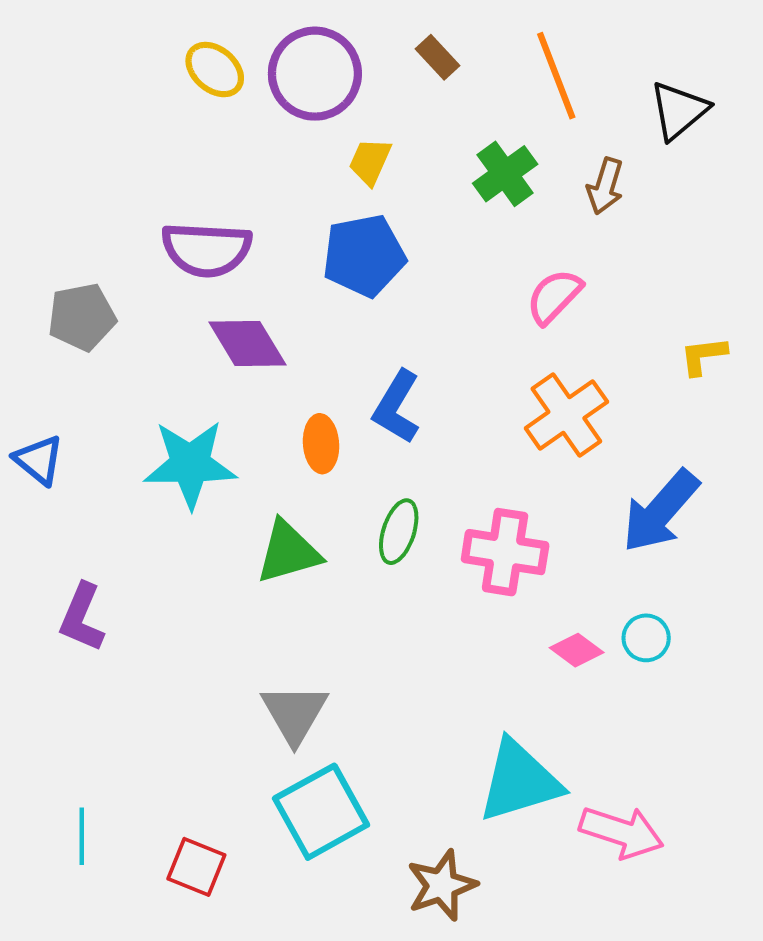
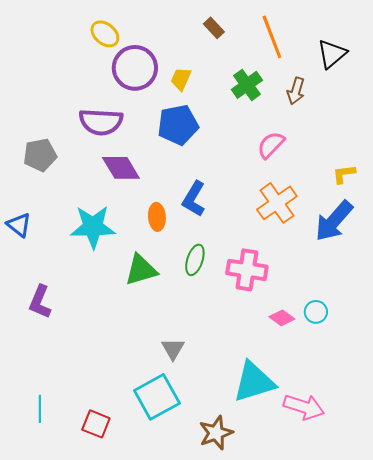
purple circle: (315, 74) -> (135, 68), moved
blue arrow: (660, 511) -> (334, 221), moved
gray triangle: (294, 714) -> (173, 349), moved, size x0.7

